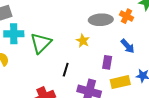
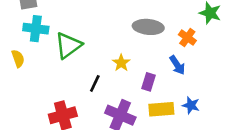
orange cross: (127, 16) -> (187, 38), moved
yellow star: (83, 41) -> (121, 63), moved

